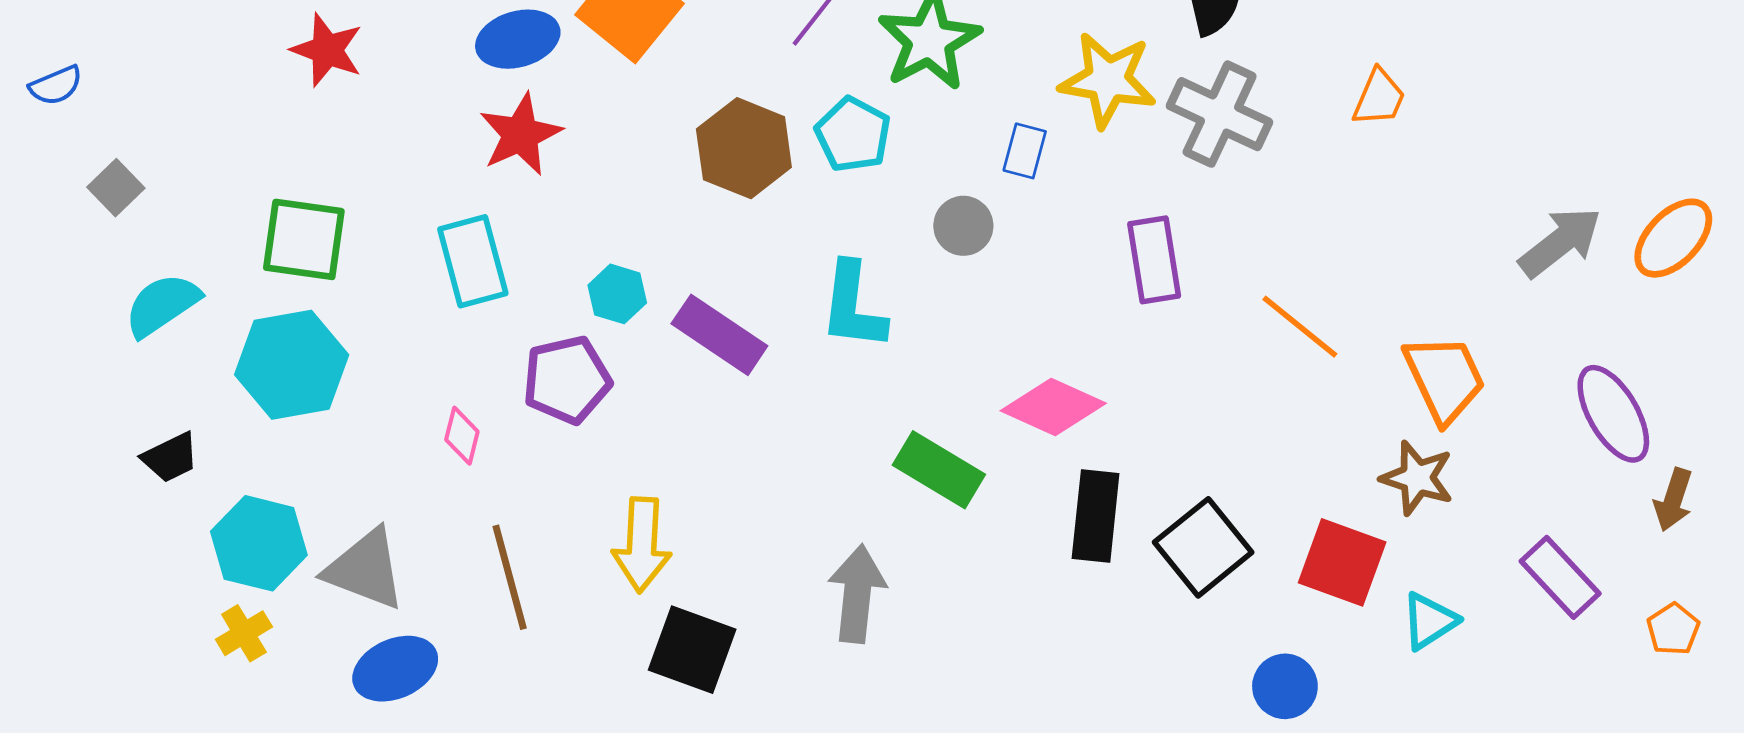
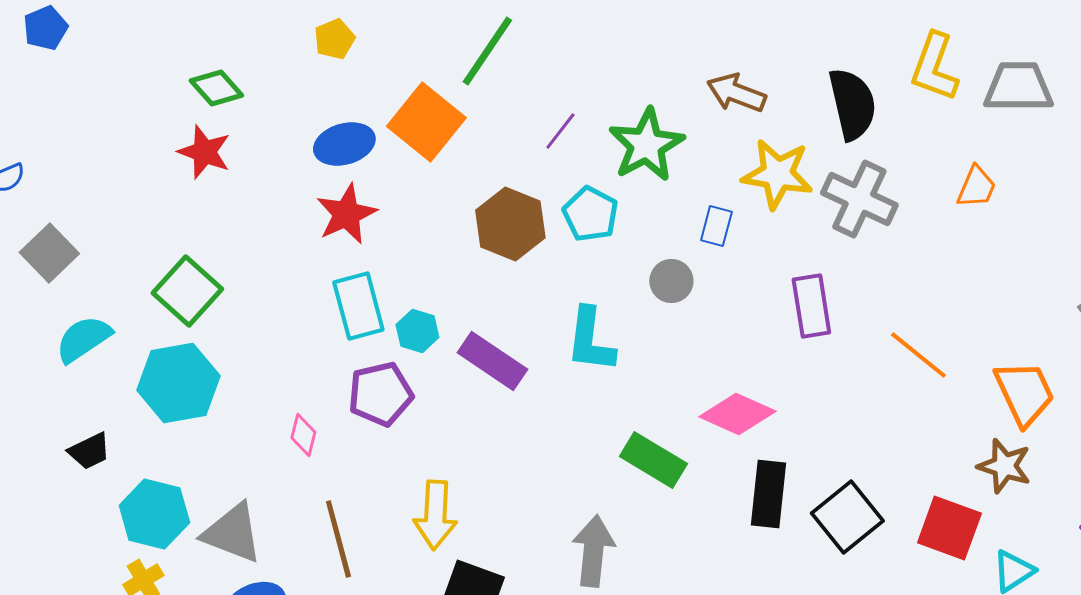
gray square: (116, 188) -> (49, 253), size x1.4
green square: (304, 239) -> (187, 291), turned 34
cyan rectangle: (473, 261) -> (358, 306), moved

